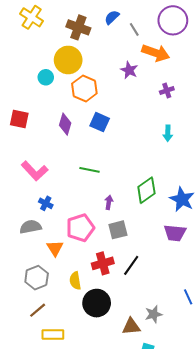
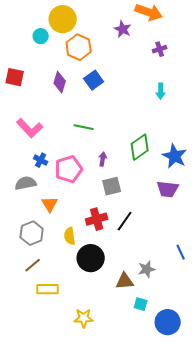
blue square: (100, 122) -> (94, 80), turned 30
pink pentagon: (80, 228) -> (69, 169), moved

